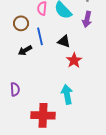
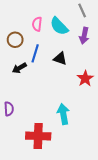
blue line: (40, 36) -> (35, 53), turned 30
red star: (74, 60) -> (85, 78), moved

